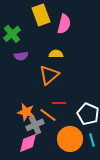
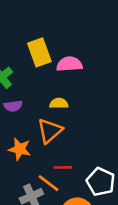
pink semicircle: (64, 24) -> (69, 64), turned -108
orange star: (26, 112) -> (20, 149), moved

